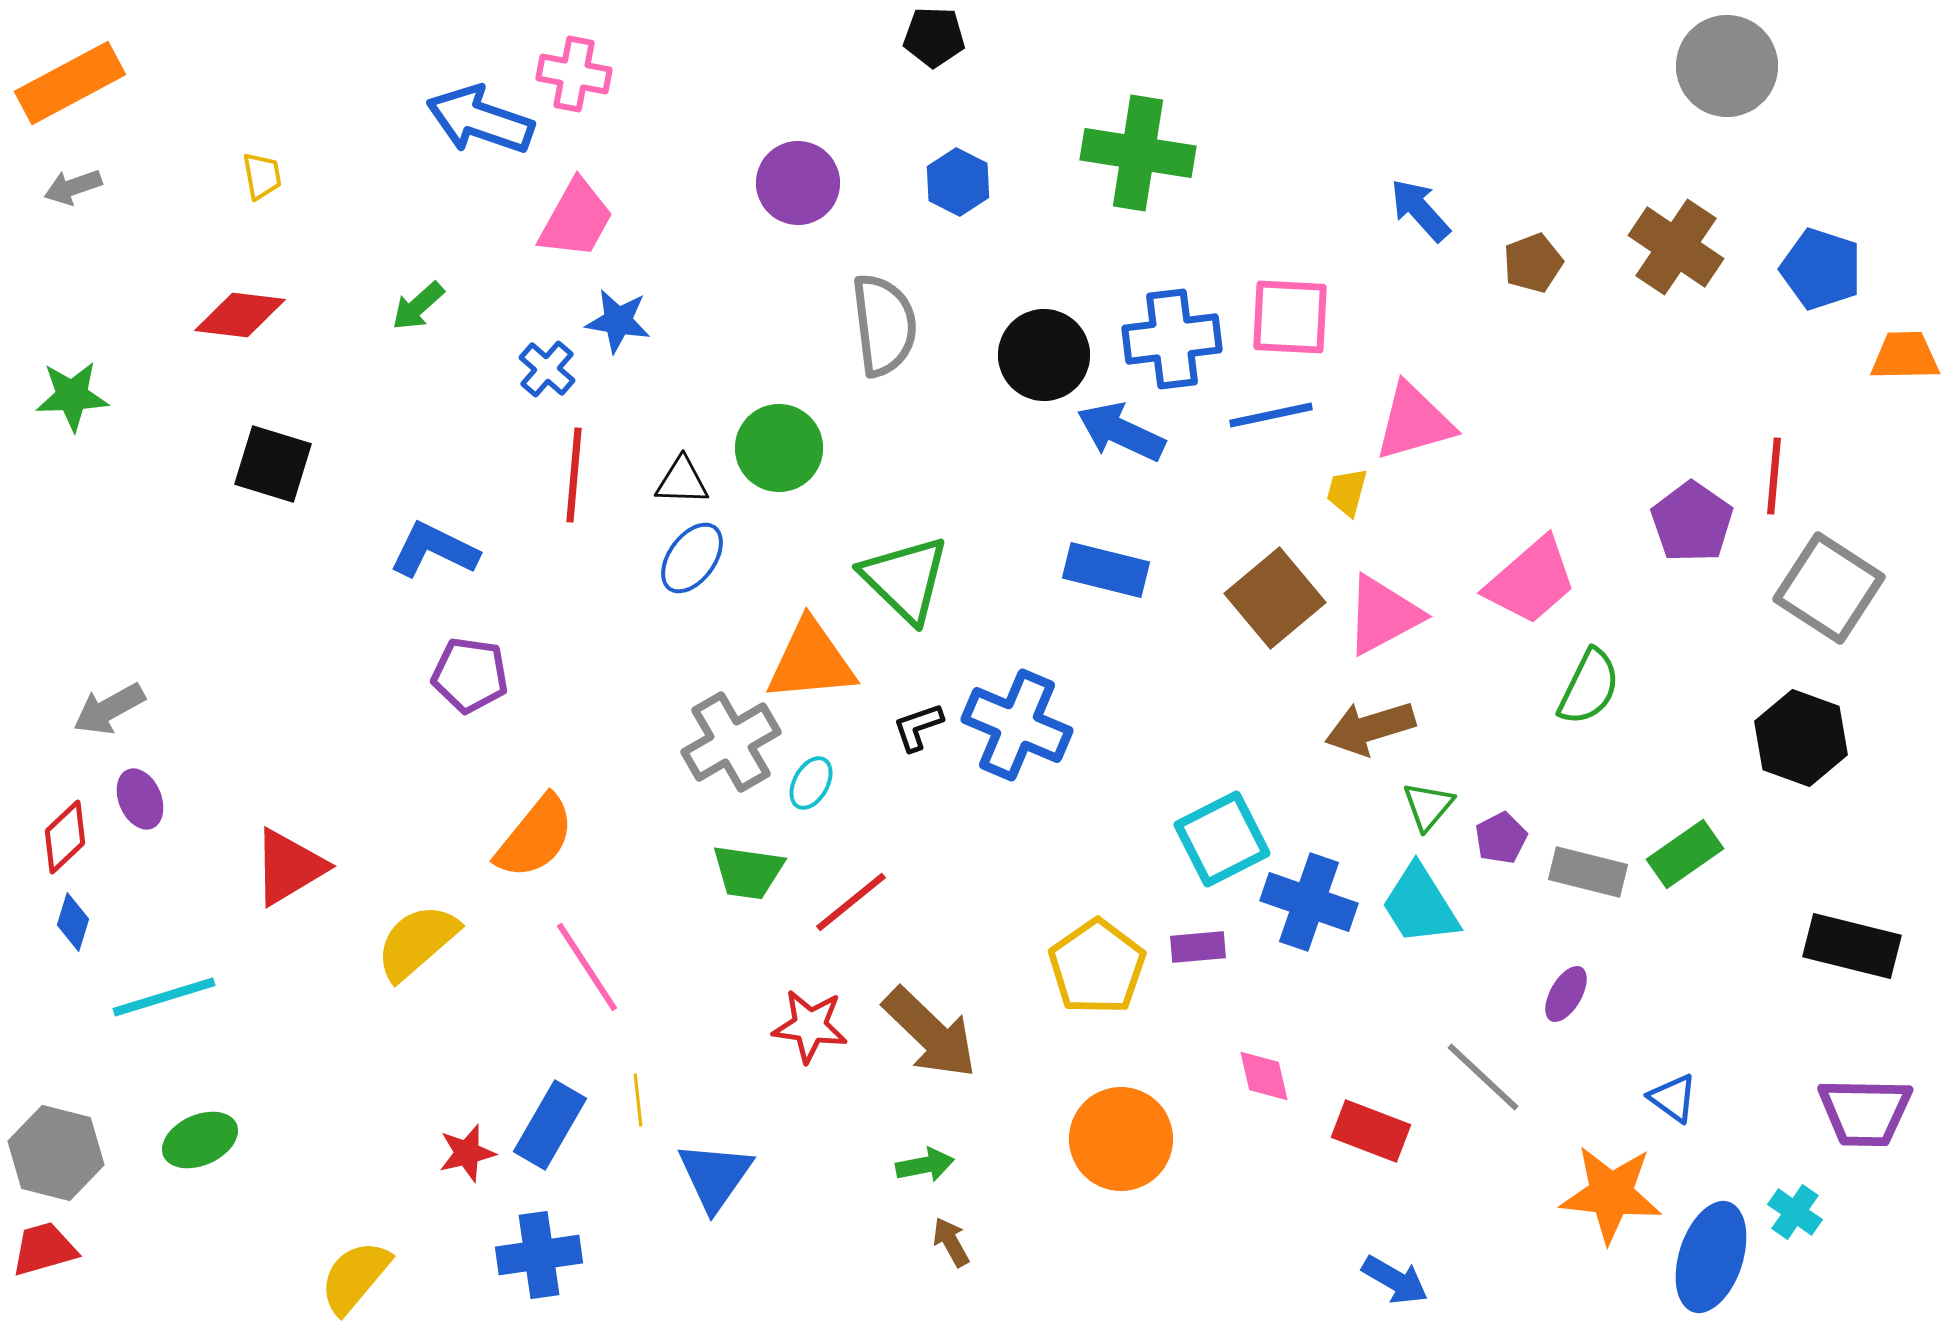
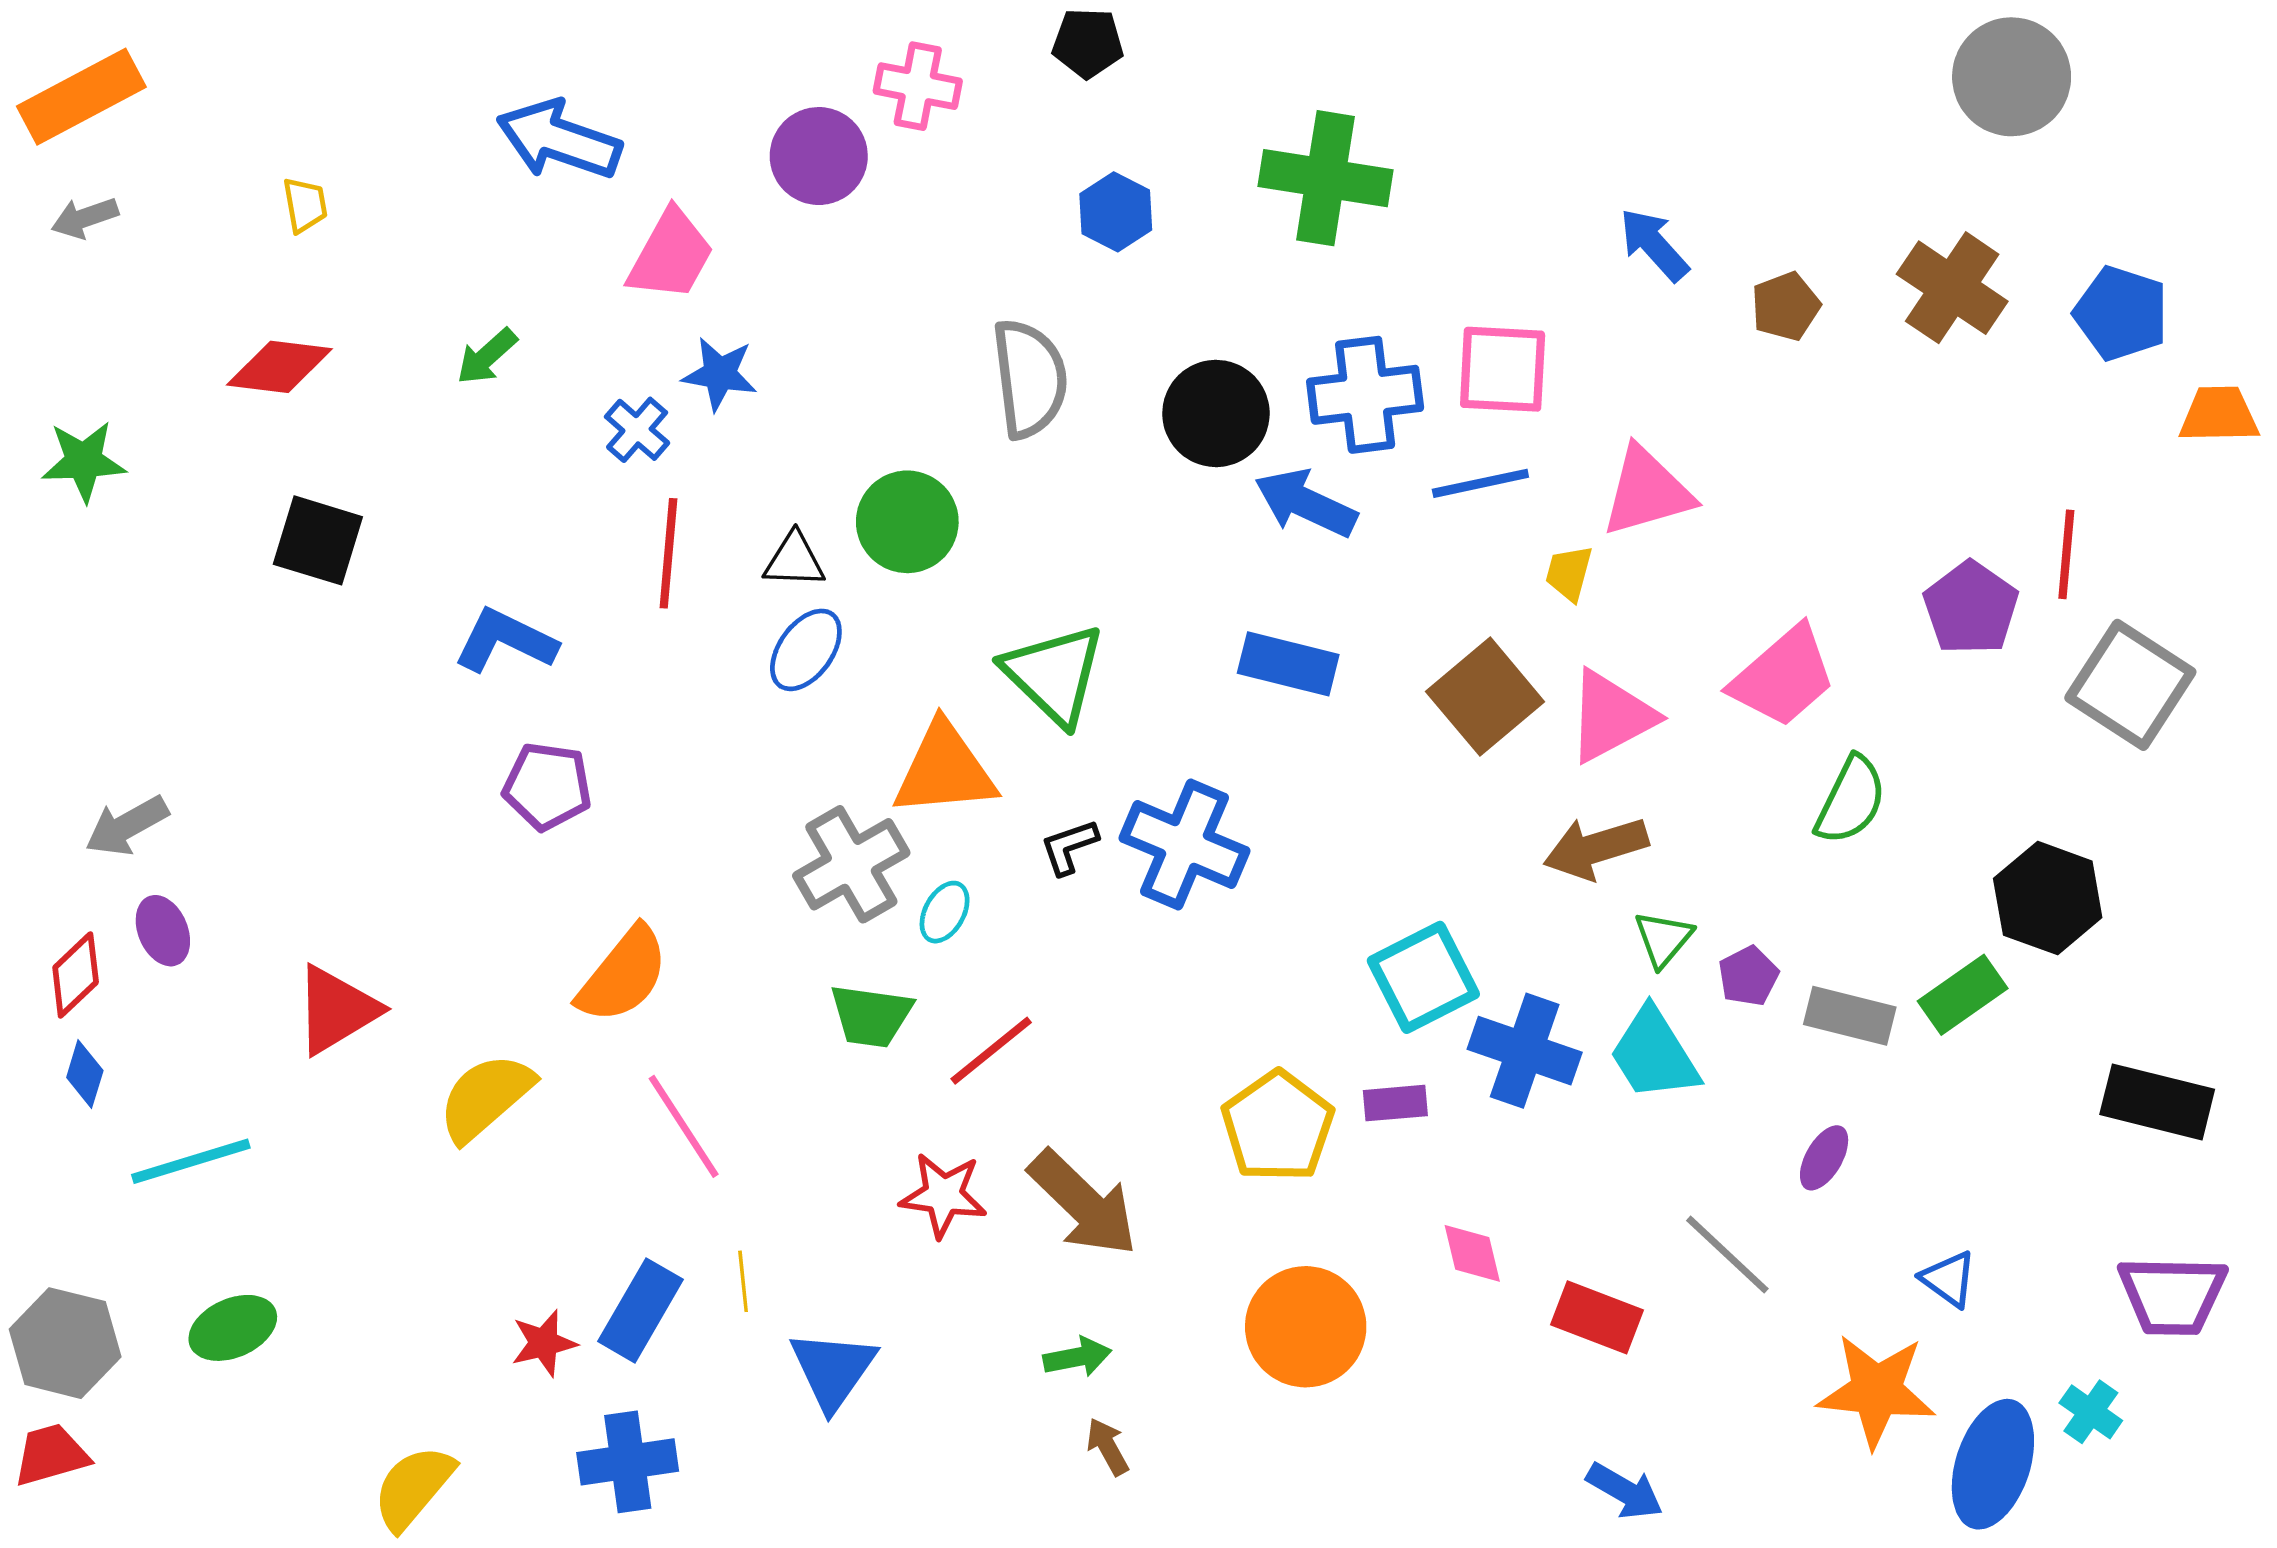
pink cross: (574, 74) -> (918, 86), moved
purple circle: (798, 183) -> (819, 156), moved
black hexagon: (1801, 738) -> (2048, 898), moved

